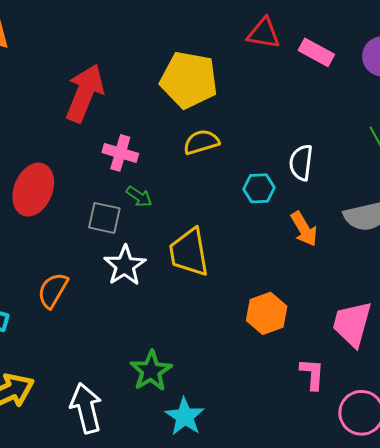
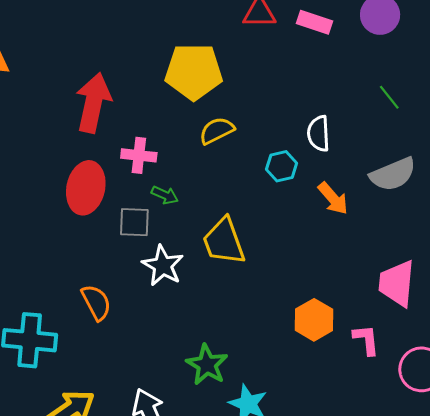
red ellipse: (33, 190) -> (86, 188), moved
orange semicircle: (53, 290) -> (96, 302), turned 132
orange hexagon: (267, 313) -> (314, 320), moved

